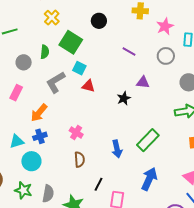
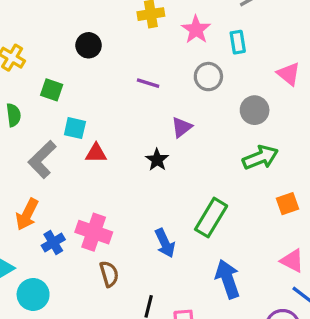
green square: (71, 42) -> (52, 90), size x0.6
purple triangle: (143, 82) -> (182, 127), turned -32
pink cross: (76, 133) -> (94, 232), size x1.5
blue cross: (40, 136) -> (53, 243), moved
blue arrow: (149, 179) -> (228, 279), turned -30

